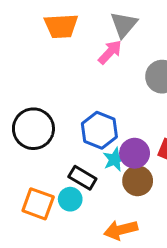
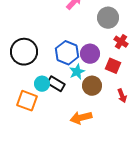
purple circle: (135, 153) -> (90, 54), moved
cyan circle: (70, 199) -> (42, 84), moved

